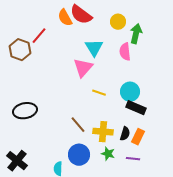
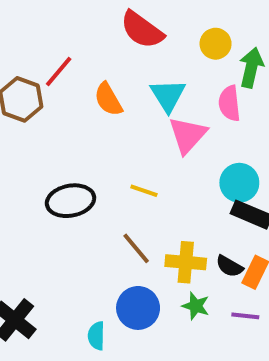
orange semicircle: (65, 18) -> (108, 99), moved
pink triangle: (83, 68) -> (188, 135), moved
yellow line: (99, 93) -> (144, 191), moved
black ellipse: (25, 111) -> (70, 201), moved
black semicircle: (125, 134) -> (229, 266), turned 104

